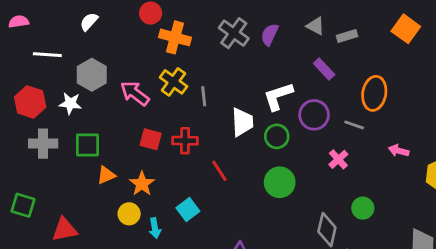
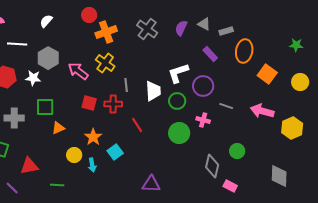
orange square: (406, 29) -> (267, 74), moved
purple semicircle: (270, 35) -> (181, 28), moved
orange cross: (175, 37) -> (106, 32), turned -35
orange ellipse: (374, 93) -> (244, 51), moved
gray line: (204, 96) -> (126, 85), moved
gray line: (354, 125) -> (226, 106), moved
gray cross: (43, 144) -> (14, 118), moved
pink arrow: (399, 151) -> (262, 111), size x1.6
pink cross: (338, 159) -> (203, 120), moved, turned -32
orange star: (142, 184) -> (93, 137), moved

